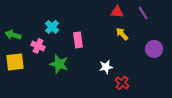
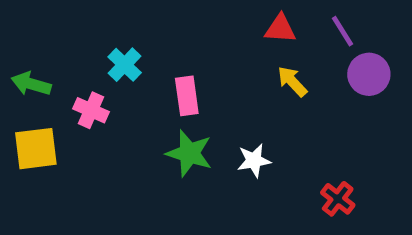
purple circle: (154, 49) -> (369, 74), moved
green star: (59, 64) -> (189, 153), moved
red cross: (122, 83) -> (338, 199), moved

